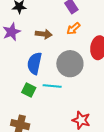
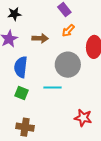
blue semicircle: (35, 63) -> (21, 67), moved
green square: (29, 90) -> (21, 93), moved

